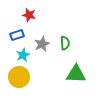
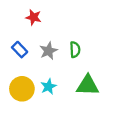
blue rectangle: (17, 35) -> (20, 50), moved, turned 64
cyan star: (23, 55) -> (48, 86), moved

